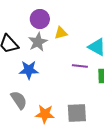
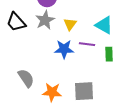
yellow triangle: (61, 33) -> (70, 24), moved, turned -40
blue star: (29, 70) -> (64, 49), moved

